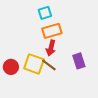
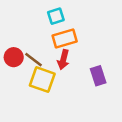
brown line: (49, 65) -> (34, 60), moved
red circle: (11, 67) -> (14, 57), moved

